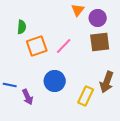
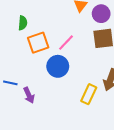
blue circle: (55, 81) -> (58, 66), moved

